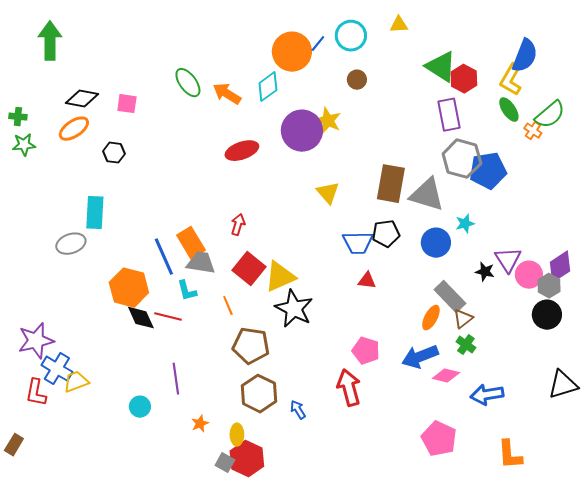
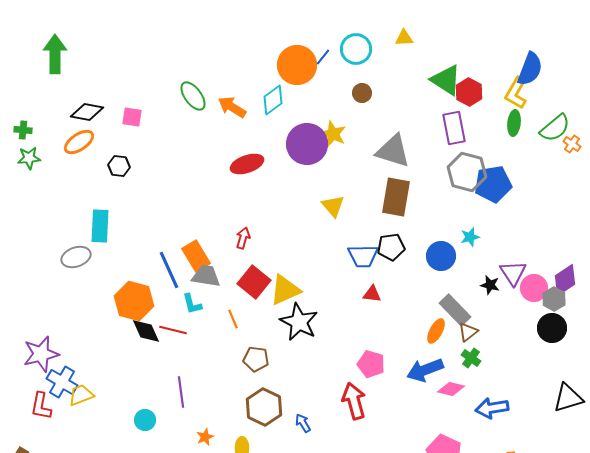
green ellipse: (509, 110) -> (514, 123), turned 40
orange cross: (533, 131) -> (572, 144), moved
gray triangle: (427, 195) -> (393, 151), moved
brown pentagon: (251, 346) -> (256, 359), size x0.7

